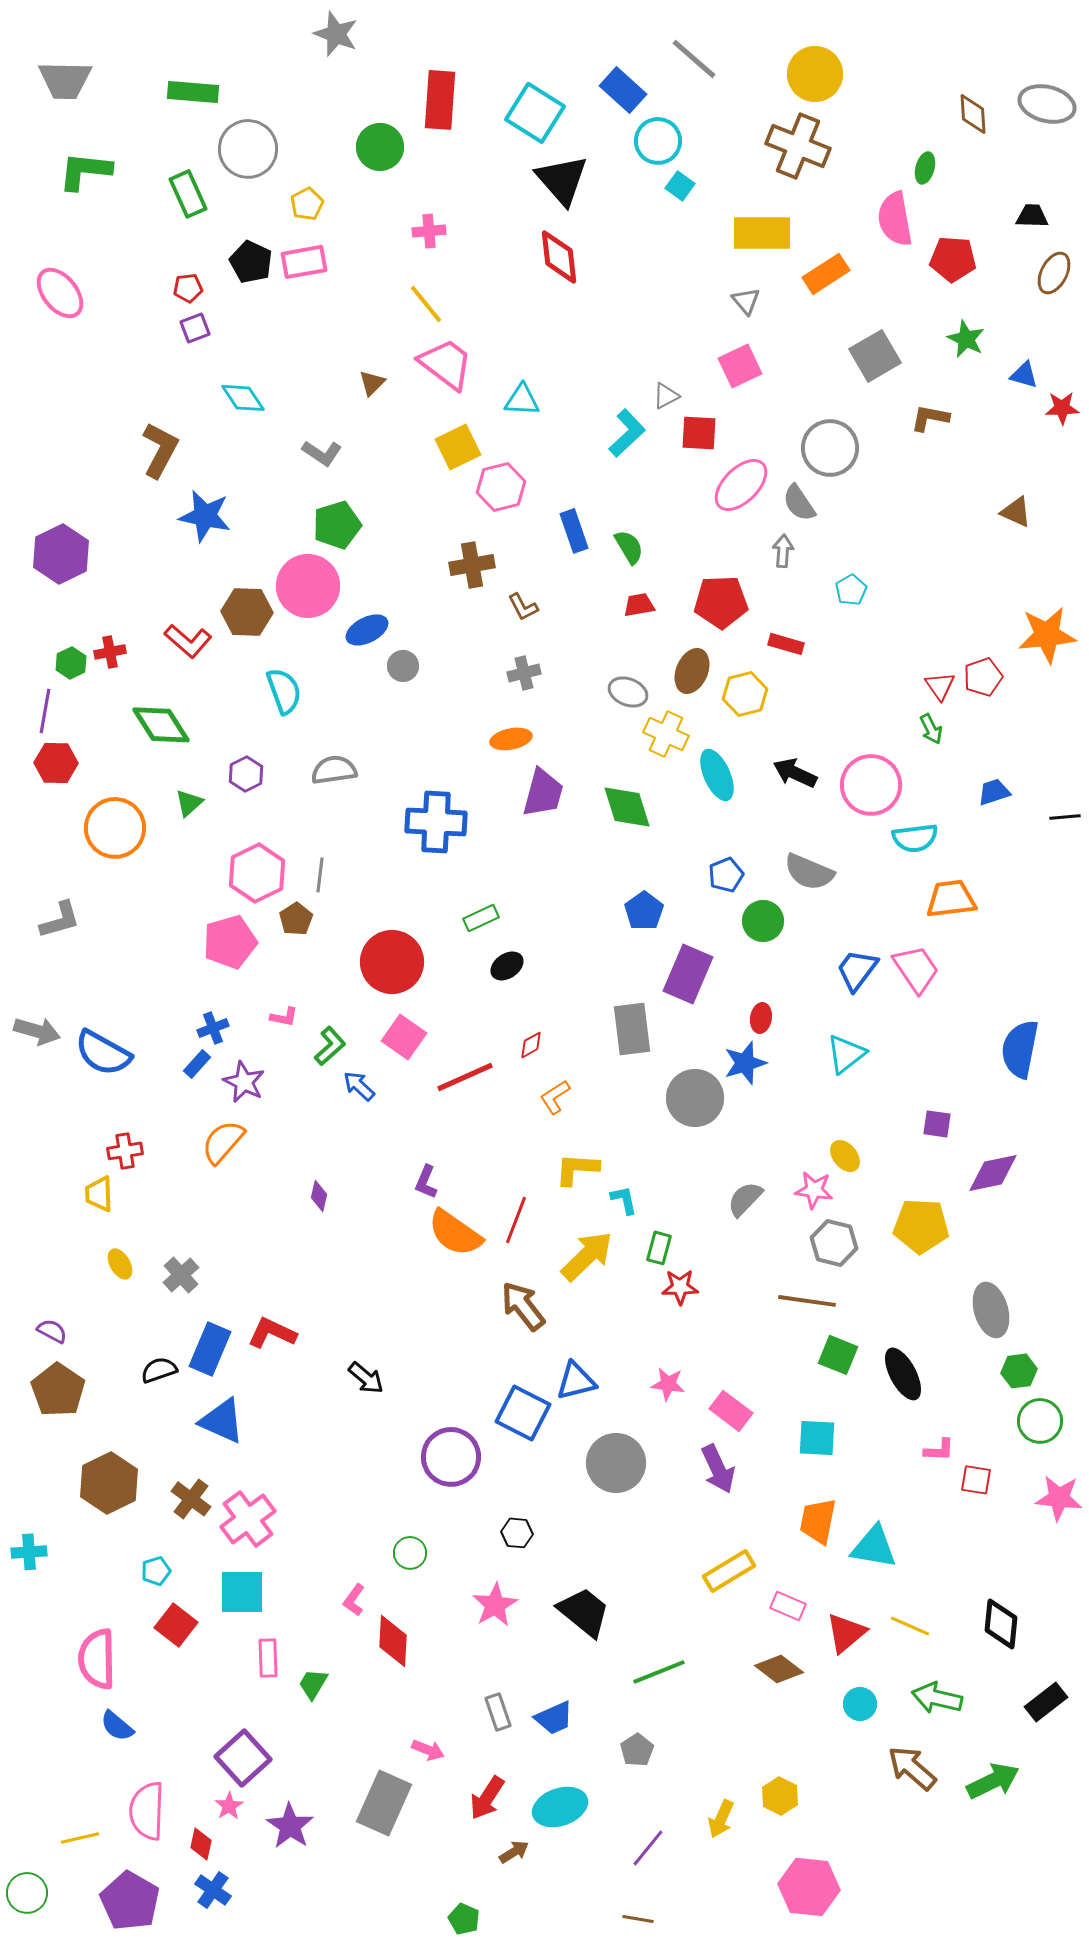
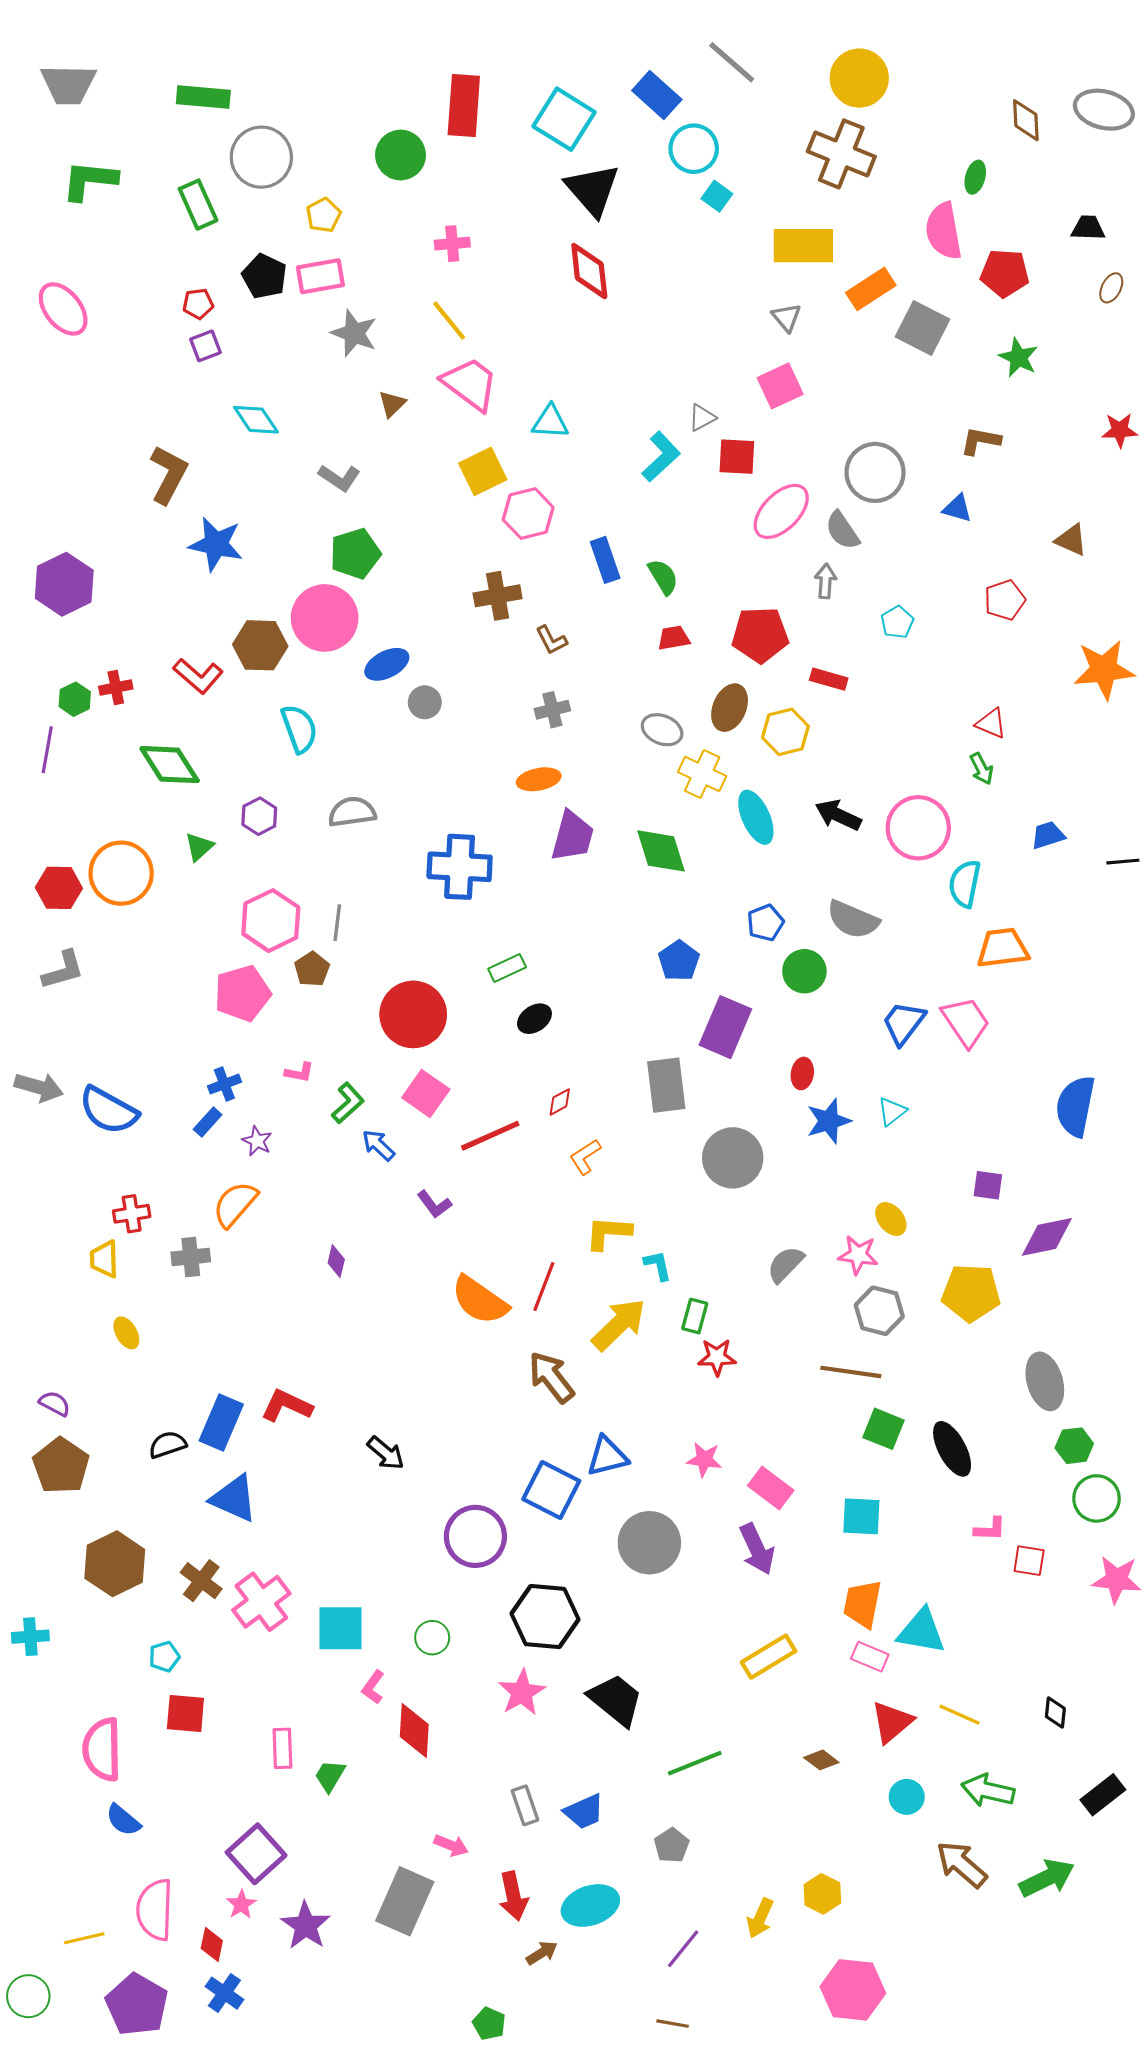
gray star: (336, 34) -> (354, 333), moved
brown ellipse: (1054, 273) -> (1111, 288), size x0.7
gray square: (875, 356) -> (923, 328), moved, turned -33
blue triangle: (1024, 375) -> (957, 508), moved
red pentagon: (983, 677) -> (1005, 600), moved
red triangle: (940, 686) -> (991, 723), turned -32
red hexagon: (56, 763) -> (59, 888), moved
cyan semicircle: (915, 838) -> (965, 884), turned 108
cyan triangle: (846, 1054) -> (892, 1111), size x0.7
blue star: (745, 1063) -> (829, 1121), moved
purple star: (244, 1082) -> (257, 1141), size x0.7
purple L-shape: (426, 1182) -> (434, 1204), moved, turned -60
gray cross: (181, 1275) -> (191, 1257), moved, turned 36
black hexagon: (517, 1533) -> (545, 1617), size x2.0
cyan square: (242, 1592) -> (340, 1628), moved
pink rectangle: (788, 1606) -> (870, 1657), moved
black diamond: (1001, 1624) -> (1055, 1713), size x0.6
red square: (176, 1625) -> (185, 1714), turned -33
brown diamond: (779, 1669) -> (821, 1760), size x0.7
red arrow: (487, 1798) -> (513, 1896), turned -45

